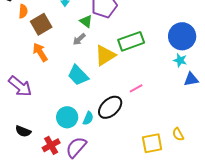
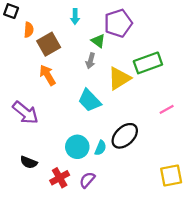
gray arrow: (79, 39) -> (91, 61), turned -32
pink line: (136, 88) -> (167, 109), moved
purple semicircle: (76, 147) -> (87, 180), size x0.7

